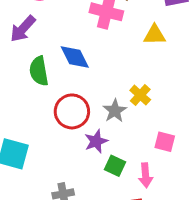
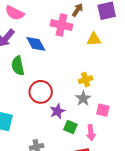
blue diamond: (75, 57) -> (36, 44), moved
yellow cross: (140, 95) -> (86, 80), turned 32
gray star: (115, 111) -> (83, 98), moved

